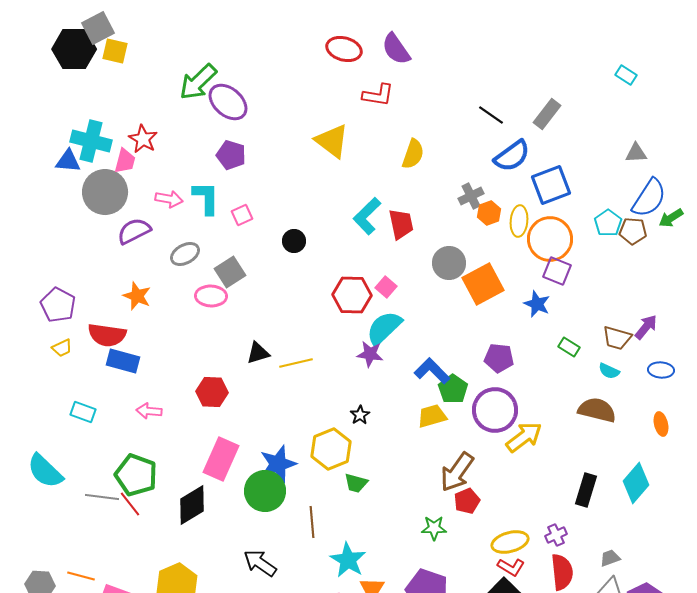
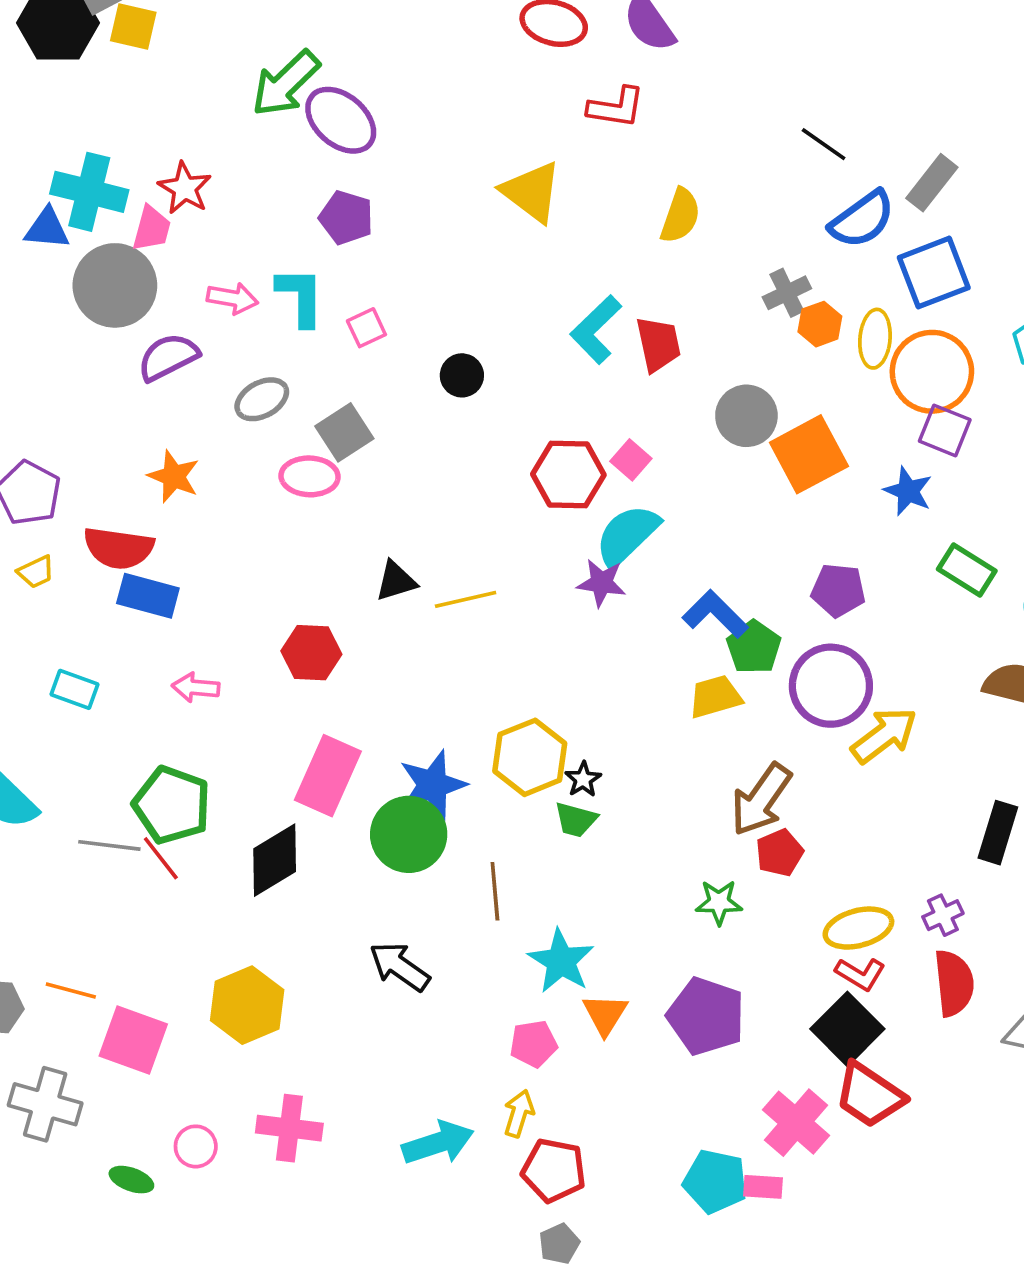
gray rectangle: (547, 114) -> (932, 183), moved
green rectangle: (569, 347) -> (967, 570), size x1.4
black star: (360, 415) -> (583, 779), moved

